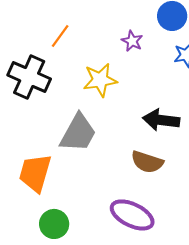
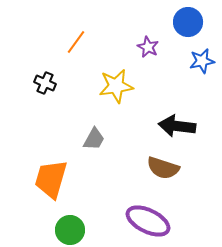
black cross: (29, 77) -> (45, 83), size x0.5
gray trapezoid: (78, 133) -> (94, 139), size x0.6

